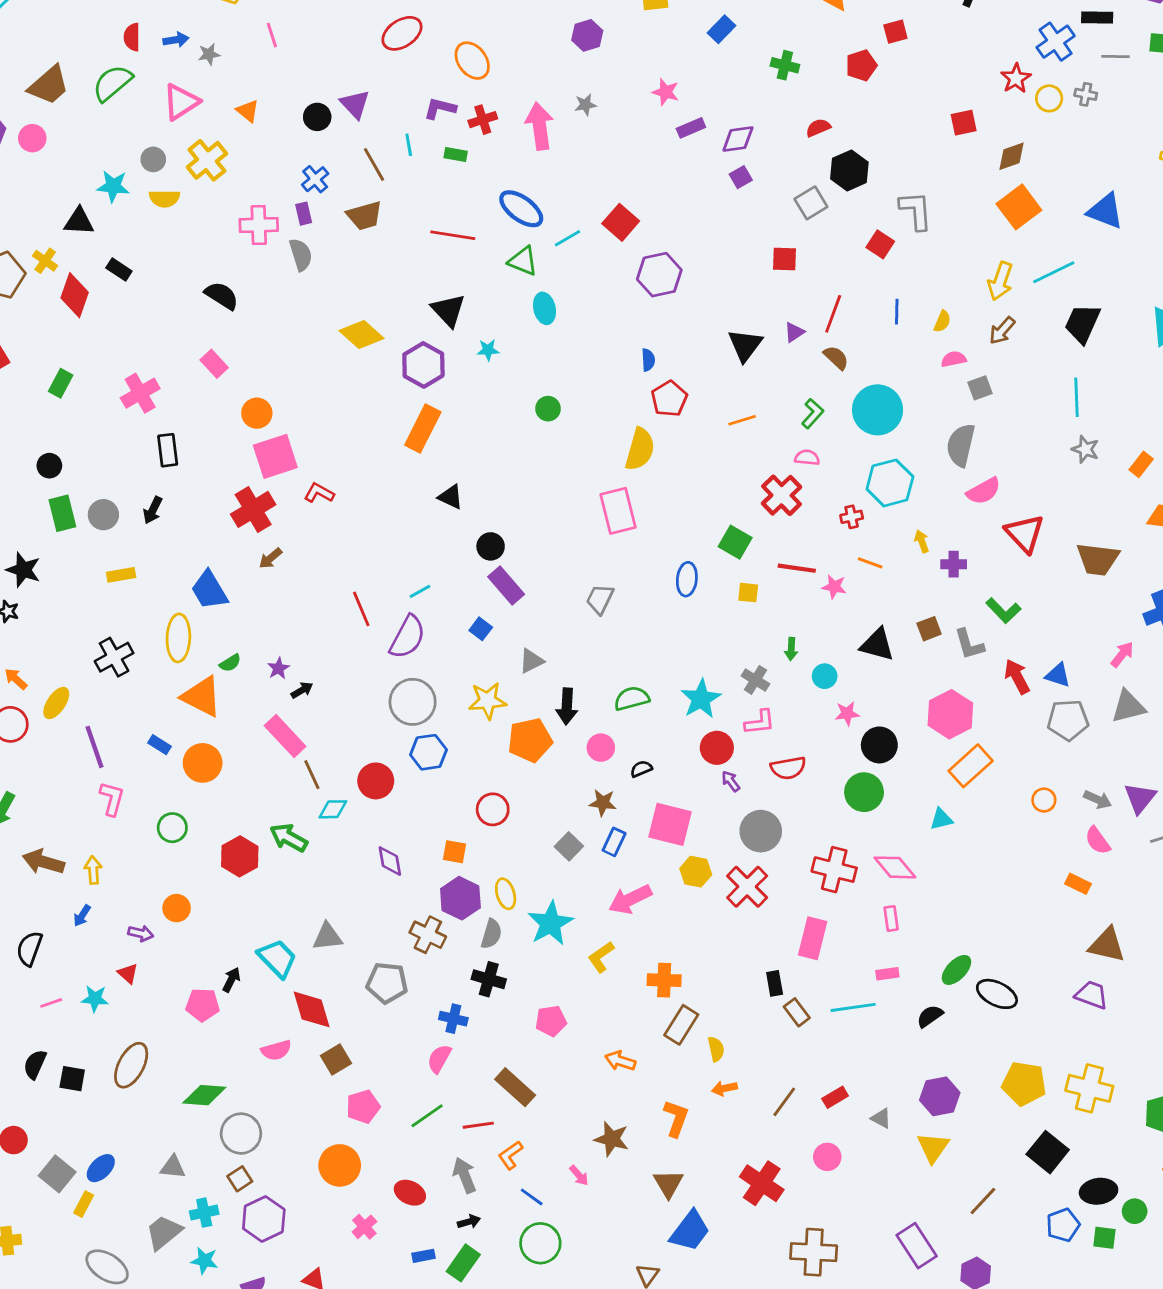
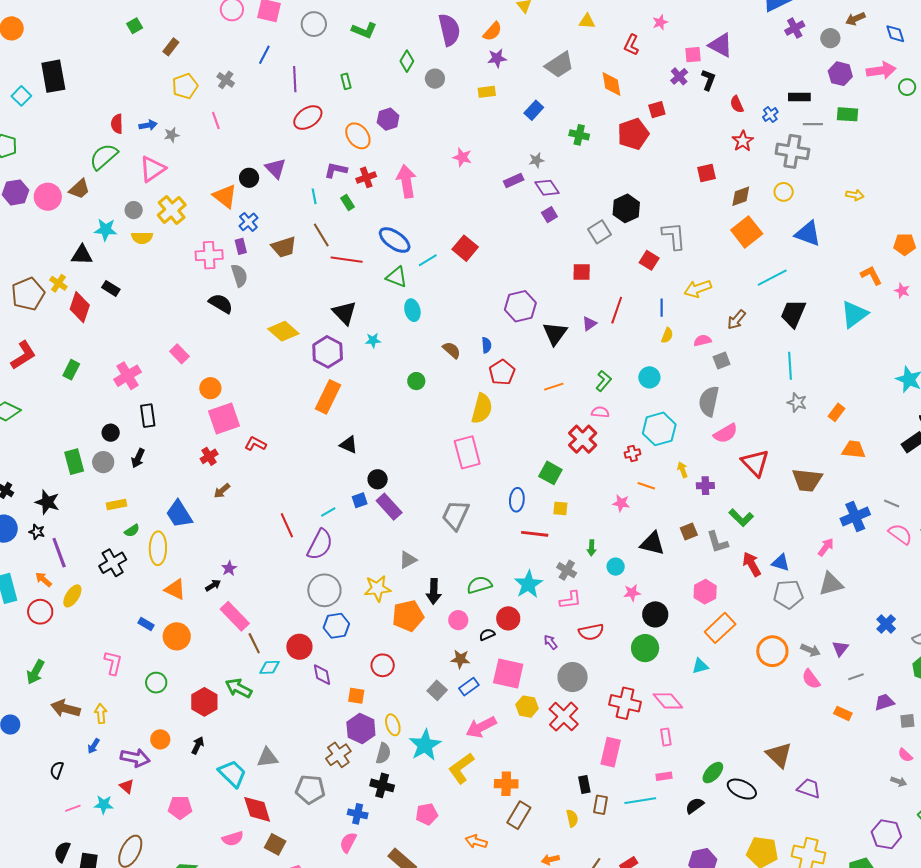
purple hexagon: (587, 35) -> (388, 119), moved
blue cross: (1056, 42) -> (770, 115), size x0.6
red pentagon: (861, 65) -> (633, 134), size x1.4
brown trapezoid: (49, 85) -> (79, 189), moved, size x0.7
pink star: (666, 92) -> (462, 157), moved
gray cross: (1086, 94) -> (792, 151), size x2.0
yellow circle: (1049, 98) -> (784, 192), moved
gray star: (585, 105) -> (537, 160), moved
orange triangle: (248, 111) -> (225, 196), moved, size x1.5
red semicircle: (818, 128) -> (737, 104), moved, turned -90
pink circle: (32, 138) -> (48, 197), size x1.4
purple diamond: (738, 139) -> (547, 188), turned 65
green rectangle: (456, 154) -> (348, 203), turned 49
brown line: (374, 164) -> (321, 235), moved
purple hexagon: (659, 275) -> (520, 306), moved
yellow arrow: (1000, 281) -> (698, 289), moved, turned 52
black semicircle: (222, 296) -> (221, 304), moved
yellow semicircle: (942, 321) -> (667, 335), moved
brown semicircle: (836, 358) -> (452, 350), moved
cyan circle: (878, 410) -> (649, 377), size x0.6
black circle: (49, 466) -> (111, 433), moved
red cross: (253, 509) -> (209, 456), size x0.6
red line: (797, 568) -> (535, 534), moved
gray trapezoid: (600, 599) -> (456, 515), size x1.4
blue square: (481, 629) -> (360, 500), moved, turned 35
green semicircle: (230, 663) -> (132, 531), moved
black arrow: (302, 690) -> (213, 585), moved
orange triangle: (202, 696) -> (175, 589), size x0.7
pink hexagon: (950, 714) -> (705, 592), size x0.7
purple line: (95, 747) -> (59, 553), moved
red circle: (717, 748) -> (508, 618), moved
purple triangle: (1140, 798) -> (840, 649), size x0.7
orange circle: (1044, 800) -> (772, 651), size x1.8
blue rectangle: (614, 842) -> (469, 687), turned 30
purple diamond: (390, 861) -> (322, 675), moved
orange rectangle: (1078, 884) -> (843, 713), moved
purple arrow: (141, 933) -> (135, 758), size x1.6
brown cross: (428, 935) -> (338, 755), turned 30
brown triangle: (1107, 945) -> (779, 755), moved, turned 32
black semicircle: (29, 949) -> (57, 770), size x0.7
yellow L-shape: (601, 957) -> (461, 768), size x1.4
black arrow: (231, 980) -> (198, 745), moved
brown rectangle: (797, 1012) -> (600, 805), turned 48
yellow semicircle: (716, 1049) -> (572, 818), moved
brown square: (336, 1059) -> (275, 844), turned -30

